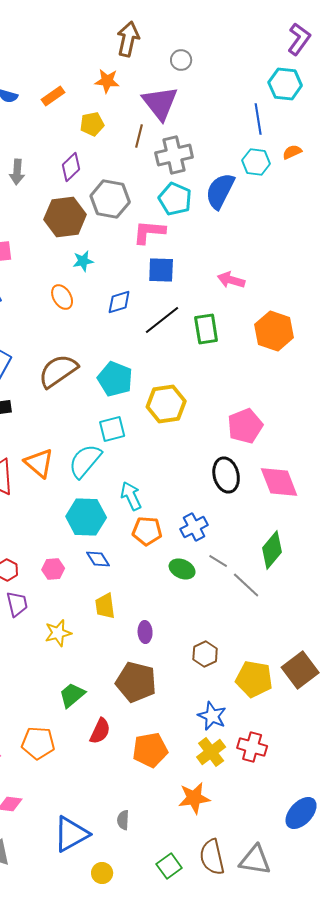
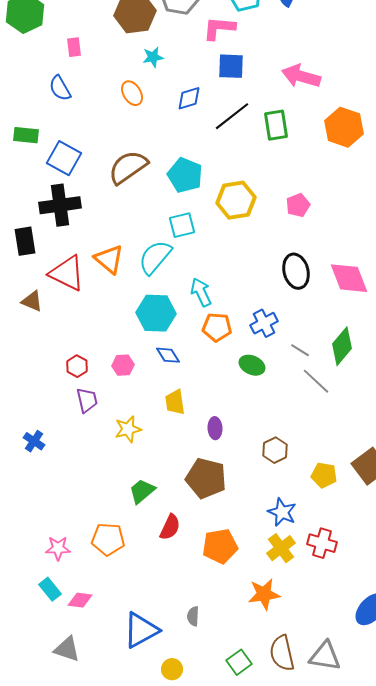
pink arrow: (231, 280) -> (301, 76), size x1.4
pink pentagon: (245, 426) -> (298, 205), moved, size x0.7
gray line: (218, 561) -> (300, 350), moved
yellow pentagon: (254, 679) -> (324, 475), size x0.7

